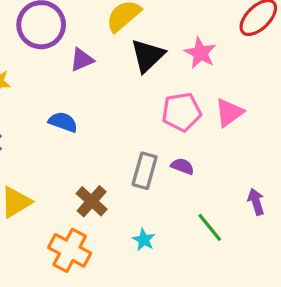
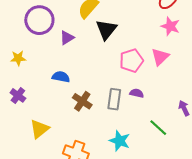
pink star: (200, 53) -> (170, 26), moved
brown cross: (92, 201) -> (82, 101), moved
cyan star: (144, 240) -> (120, 141), size x1.5

